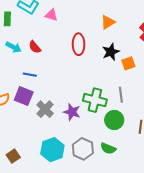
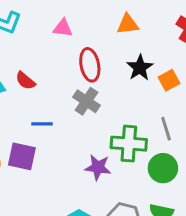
pink triangle: (51, 15) -> (63, 28), moved
orange triangle: (108, 22) -> (128, 24), turned 35
blue line: (30, 75) -> (42, 124), moved
gray cross: (45, 109) -> (87, 101), moved

